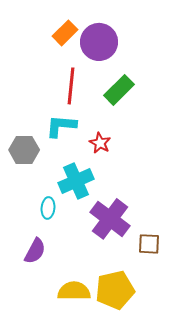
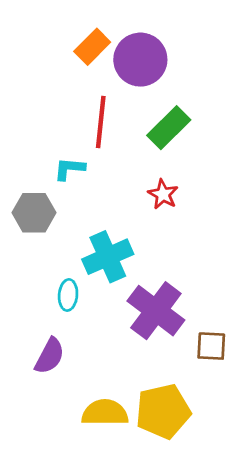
cyan L-shape: (61, 126) -> (69, 169), moved, size x0.7
red star: (100, 143) -> (163, 194), moved

